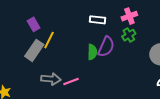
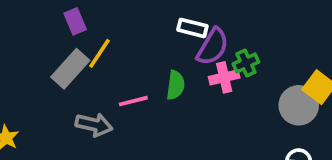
pink cross: (129, 16) -> (224, 77), moved
purple semicircle: (106, 47) -> (213, 47), moved
pink line: (71, 82) -> (133, 101), moved

